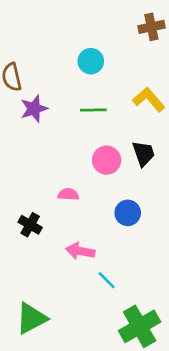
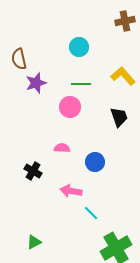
pink circle: (107, 160) -> (70, 107), moved
blue circle: (128, 213) -> (95, 162), moved
green triangle: (31, 318) -> (34, 242), size x0.6

